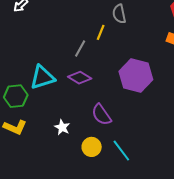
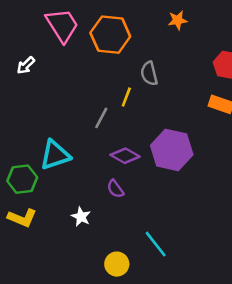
purple diamond: (80, 78) -> (125, 156), moved
purple semicircle: (101, 115) -> (115, 189), moved, size x0.7
yellow circle: (92, 147) -> (117, 264), moved

